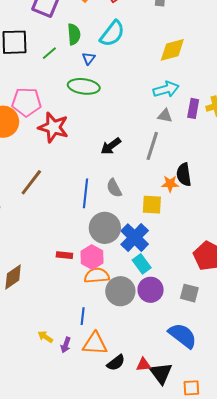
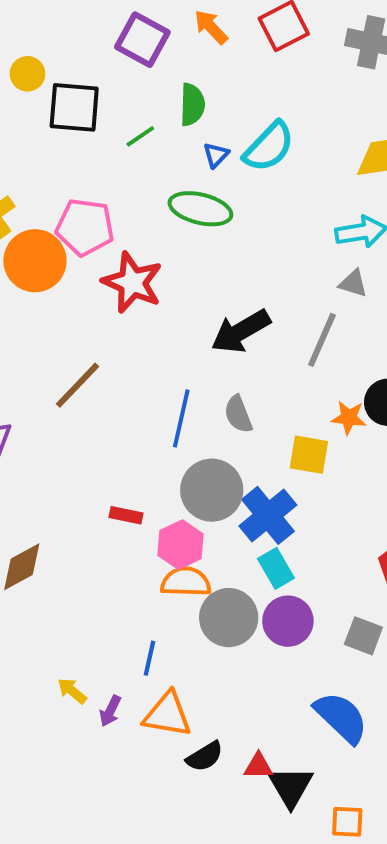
cyan semicircle: (112, 34) -> (269, 147), moved
black arrow: (111, 146) -> (241, 331), size x1.4
red rectangle: (64, 255) -> (126, 515), moved

